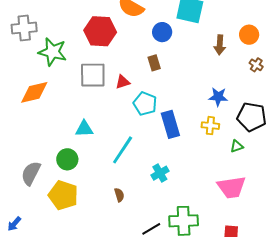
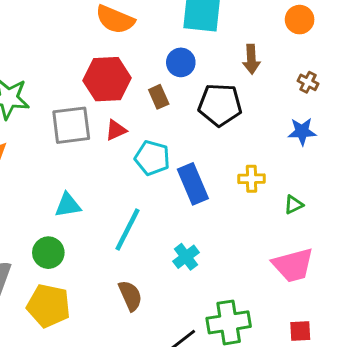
red hexagon: (100, 31) -> (107, 79), moved
blue circle: (162, 32) -> (181, 62), moved
orange circle: (249, 35) -> (300, 20), moved
blue star: (218, 97) -> (302, 132), moved
black pentagon: (252, 117) -> (220, 105), moved
brown semicircle: (119, 195) -> (130, 296), size x1.5

